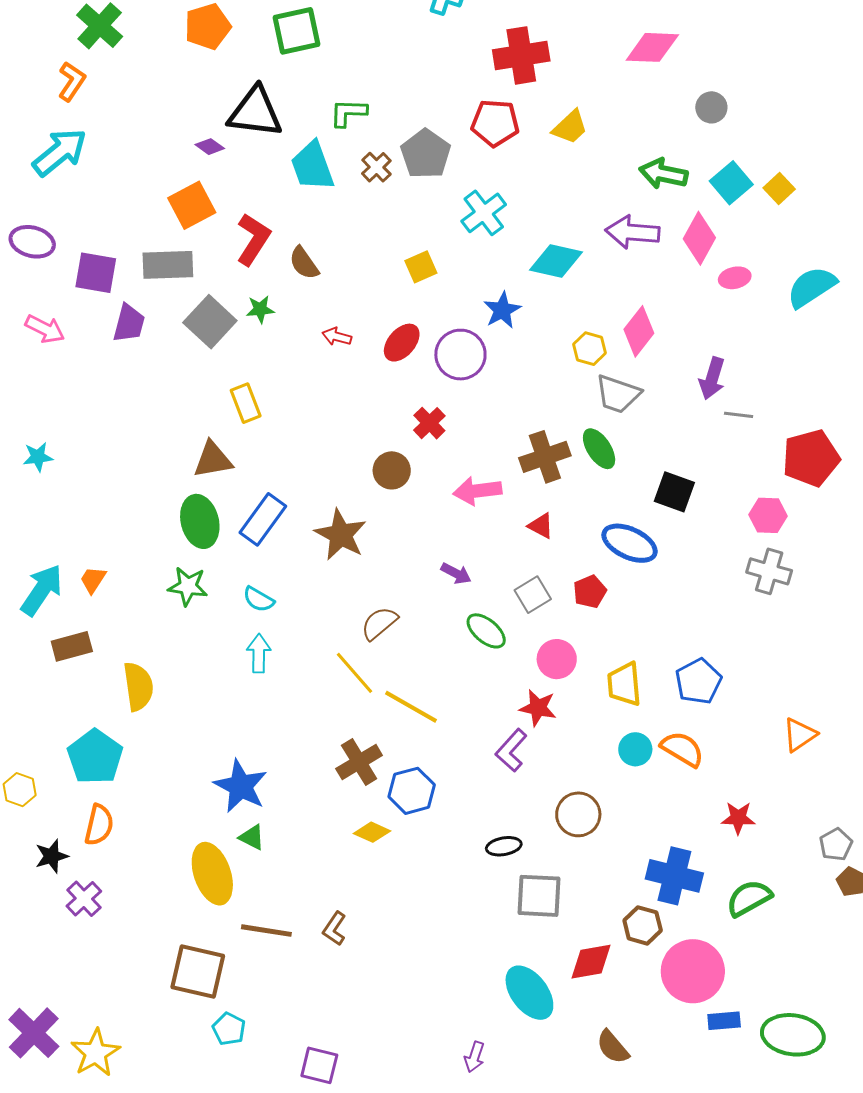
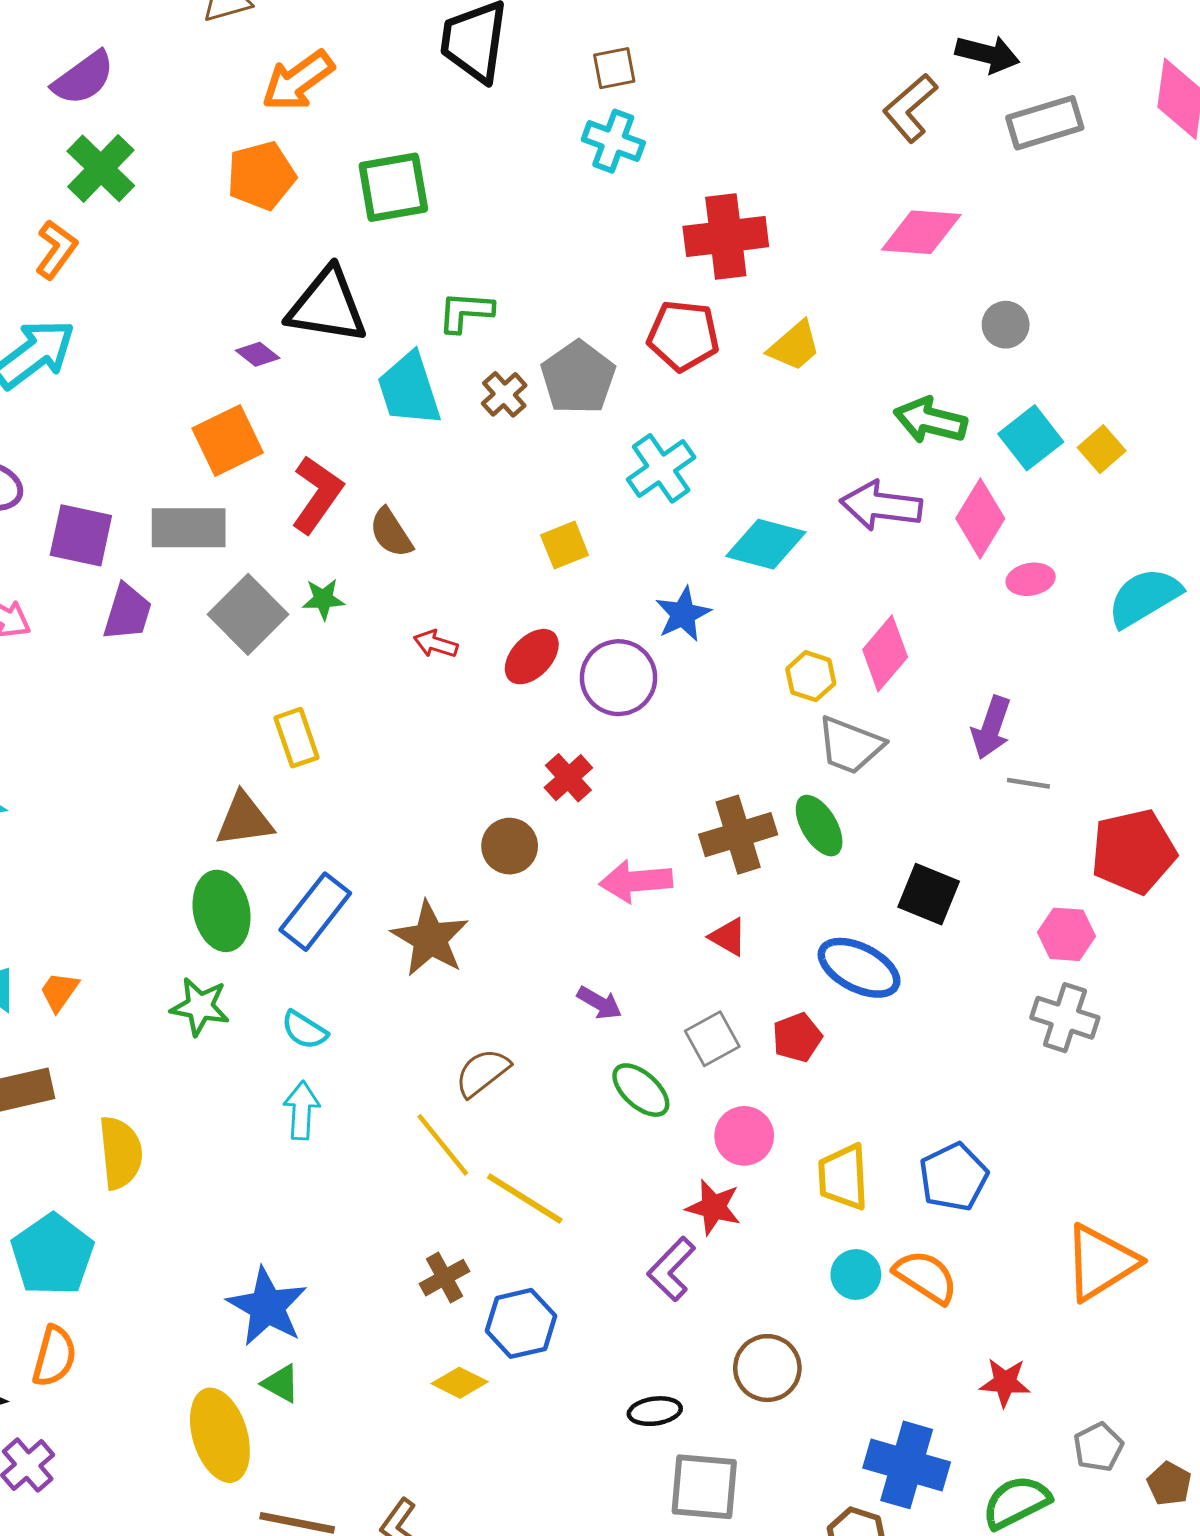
orange triangle: (800, 735) -> (1101, 1262), size x1.5
brown cross: (359, 762) -> (444, 1278), size x0.7
gray pentagon: (836, 844) -> (1098, 1447), moved

